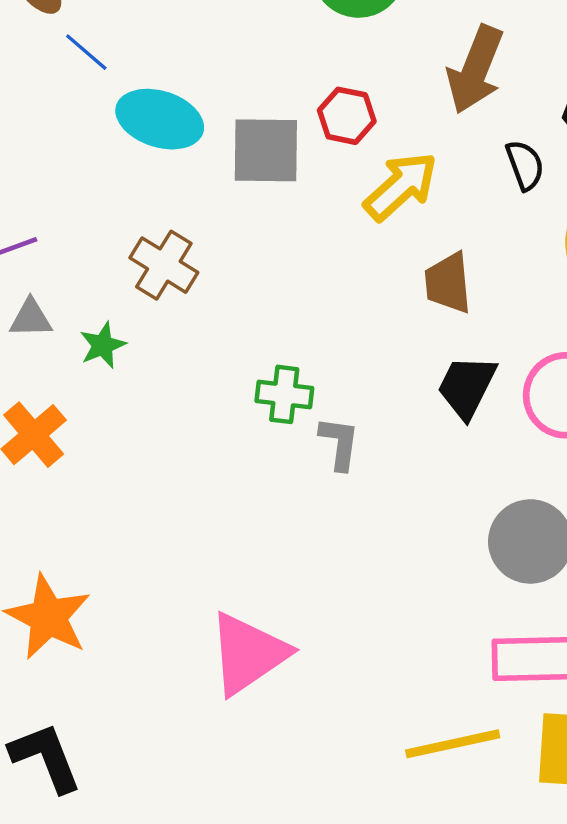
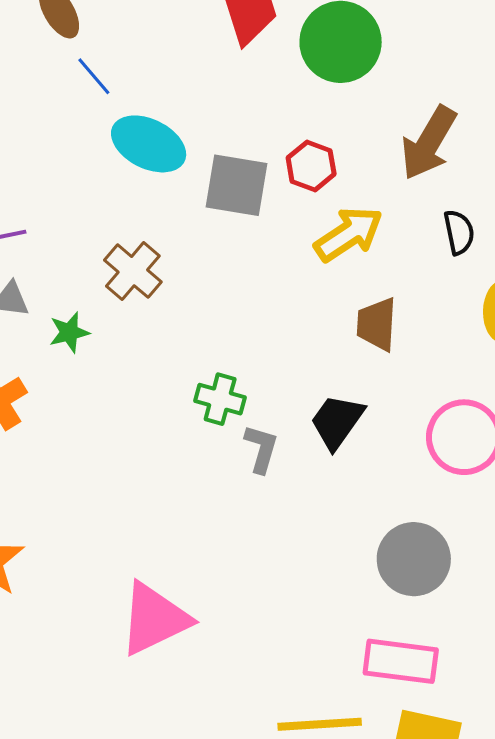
black trapezoid: (467, 387) -> (337, 421), moved

